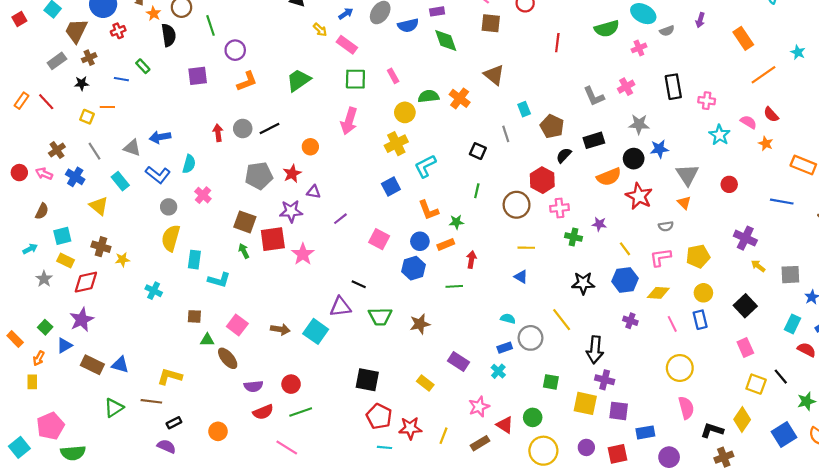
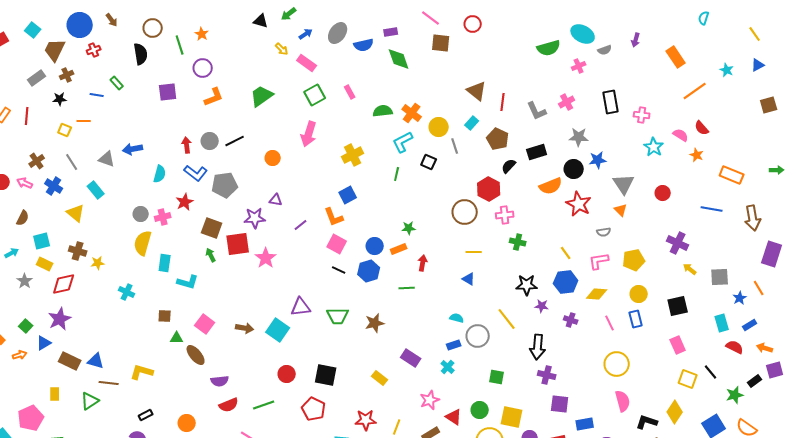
orange star: (154, 14) -> (202, 34), moved
red line: (557, 43) -> (503, 102), moved
brown triangle: (494, 75) -> (477, 91), moved
green square: (355, 79) -> (315, 95), turned -30
red line: (46, 102) -> (27, 116), turned 48
cyan rectangle: (524, 109) -> (472, 123), turned 64
yellow circle: (405, 112) -> (439, 127), moved
cyan L-shape: (425, 166) -> (403, 142), moved
red star: (292, 174) -> (185, 202), moved
blue L-shape: (158, 175) -> (196, 173), moved
green line: (477, 191) -> (397, 174), moved
pink cross: (203, 195) -> (163, 217), moved, turned 35
orange L-shape: (428, 210) -> (334, 217), moved
purple star: (599, 224) -> (542, 306), moved
black line: (359, 284) -> (339, 270), moved
black square: (745, 306) -> (678, 306), turned 30
cyan rectangle: (793, 324) -> (722, 323), turned -42
orange arrow: (39, 358) -> (20, 355), turned -136
yellow rectangle: (32, 382) -> (55, 394), moved
red circle: (291, 384) -> (287, 374), moved
brown line: (151, 401) -> (109, 383), moved
yellow square: (585, 403) -> (512, 417), moved
red pentagon: (379, 416) -> (314, 409), moved

